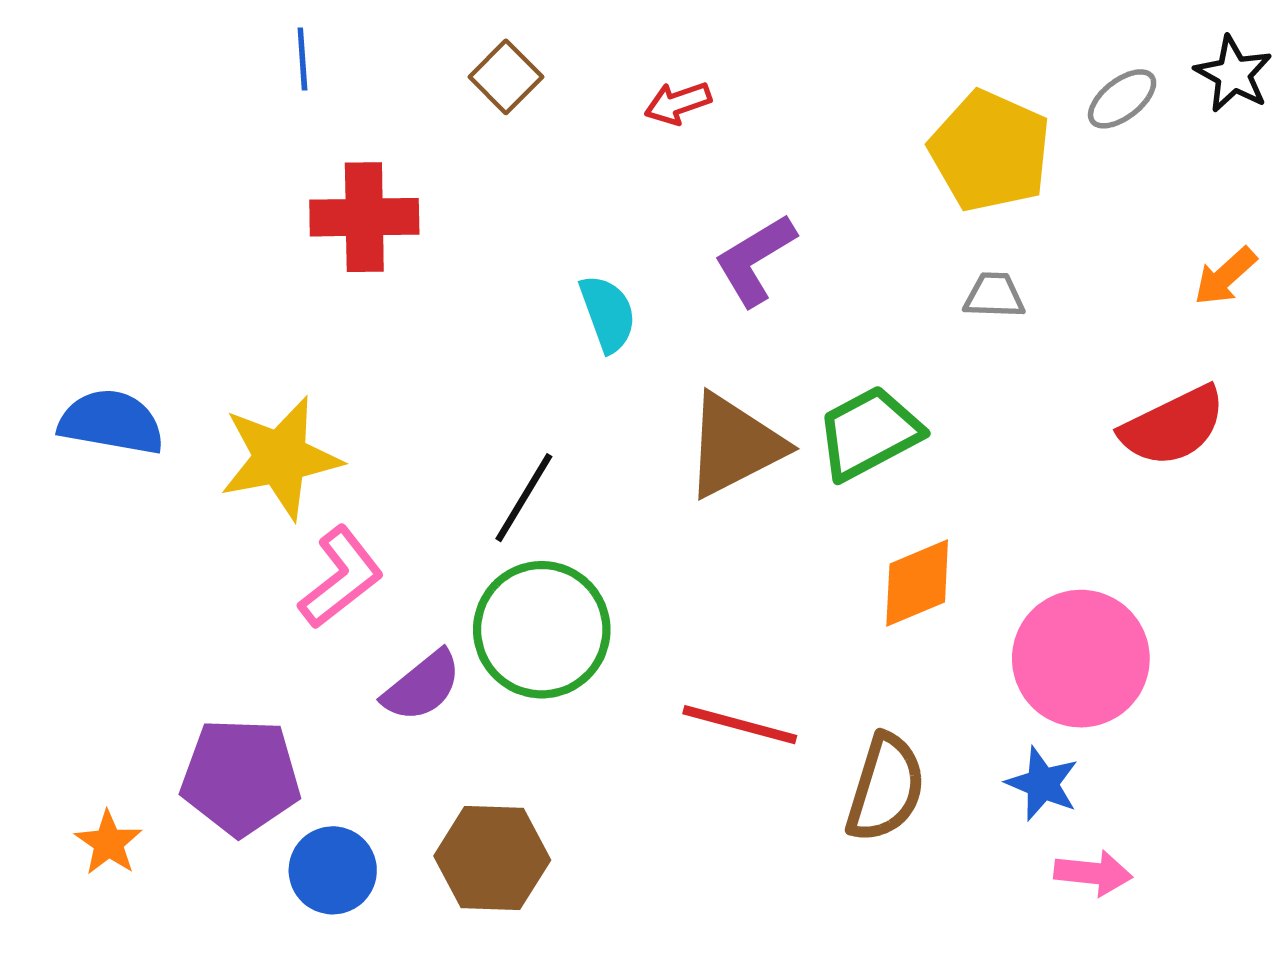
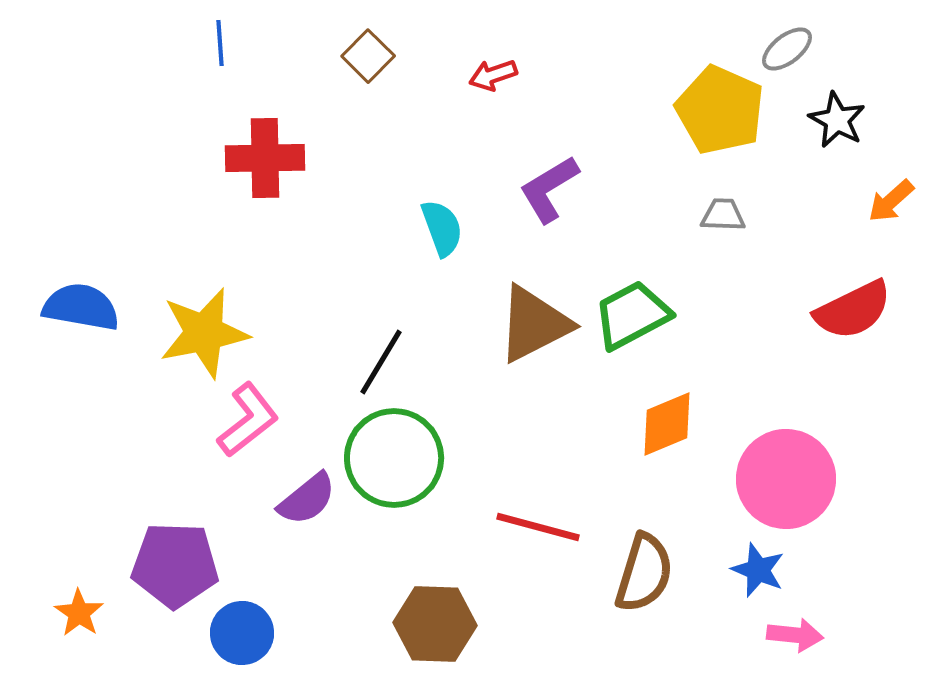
black star: (1233, 74) -> (837, 120), moved
gray ellipse: (1122, 99) -> (787, 49), moved
brown hexagon: (492, 858) -> (435, 624), moved

